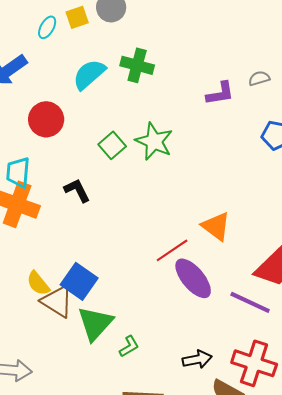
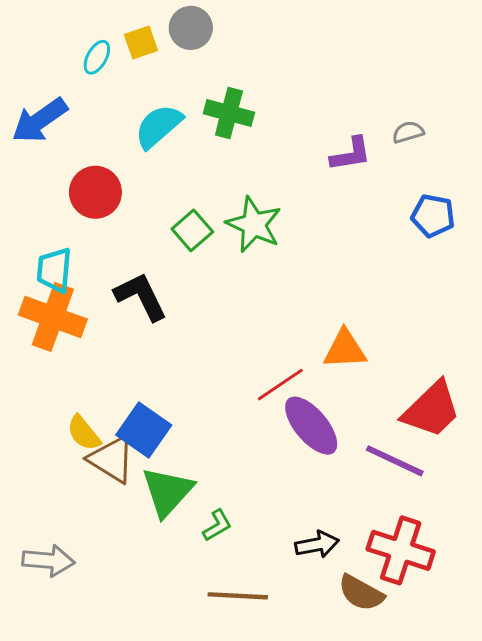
black L-shape: (77, 190) -> (141, 296), size x1.4
orange triangle: (216, 226) -> (345, 349), turned -40

